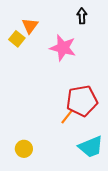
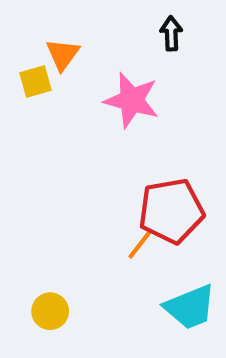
yellow square: (17, 39) -> (36, 81), turned 35

